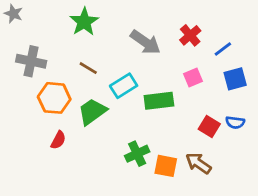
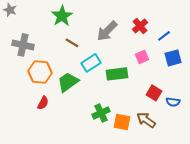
gray arrow: (145, 42) -> (107, 31), turned 100
brown line: (88, 68) -> (72, 43), moved
blue semicircle: (235, 122) -> (173, 102), moved

